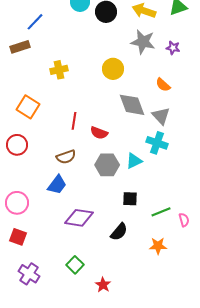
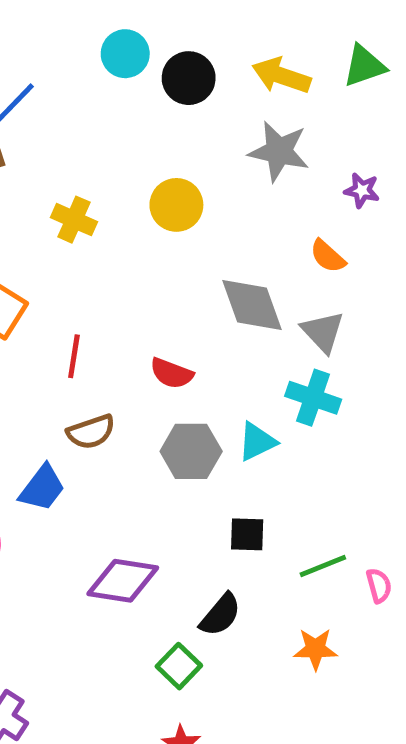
purple star: (173, 48) -> (362, 190), moved
yellow circle: (113, 69) -> (176, 205), moved
yellow cross: (59, 70) -> (74, 220), turned 36
red line: (74, 121) -> (74, 356), moved
blue trapezoid: (57, 185) -> (42, 488), moved
green square: (75, 265) -> (179, 666), moved

